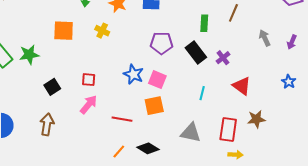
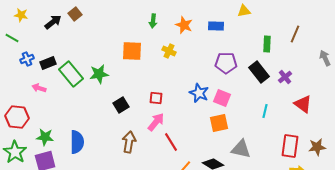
red line: (122, 119) -> (171, 142), moved, turned 48
brown star: (256, 119) -> (317, 147), moved
brown arrow: (47, 124) -> (129, 142), moved
gray triangle: (191, 133) -> (241, 149), moved

